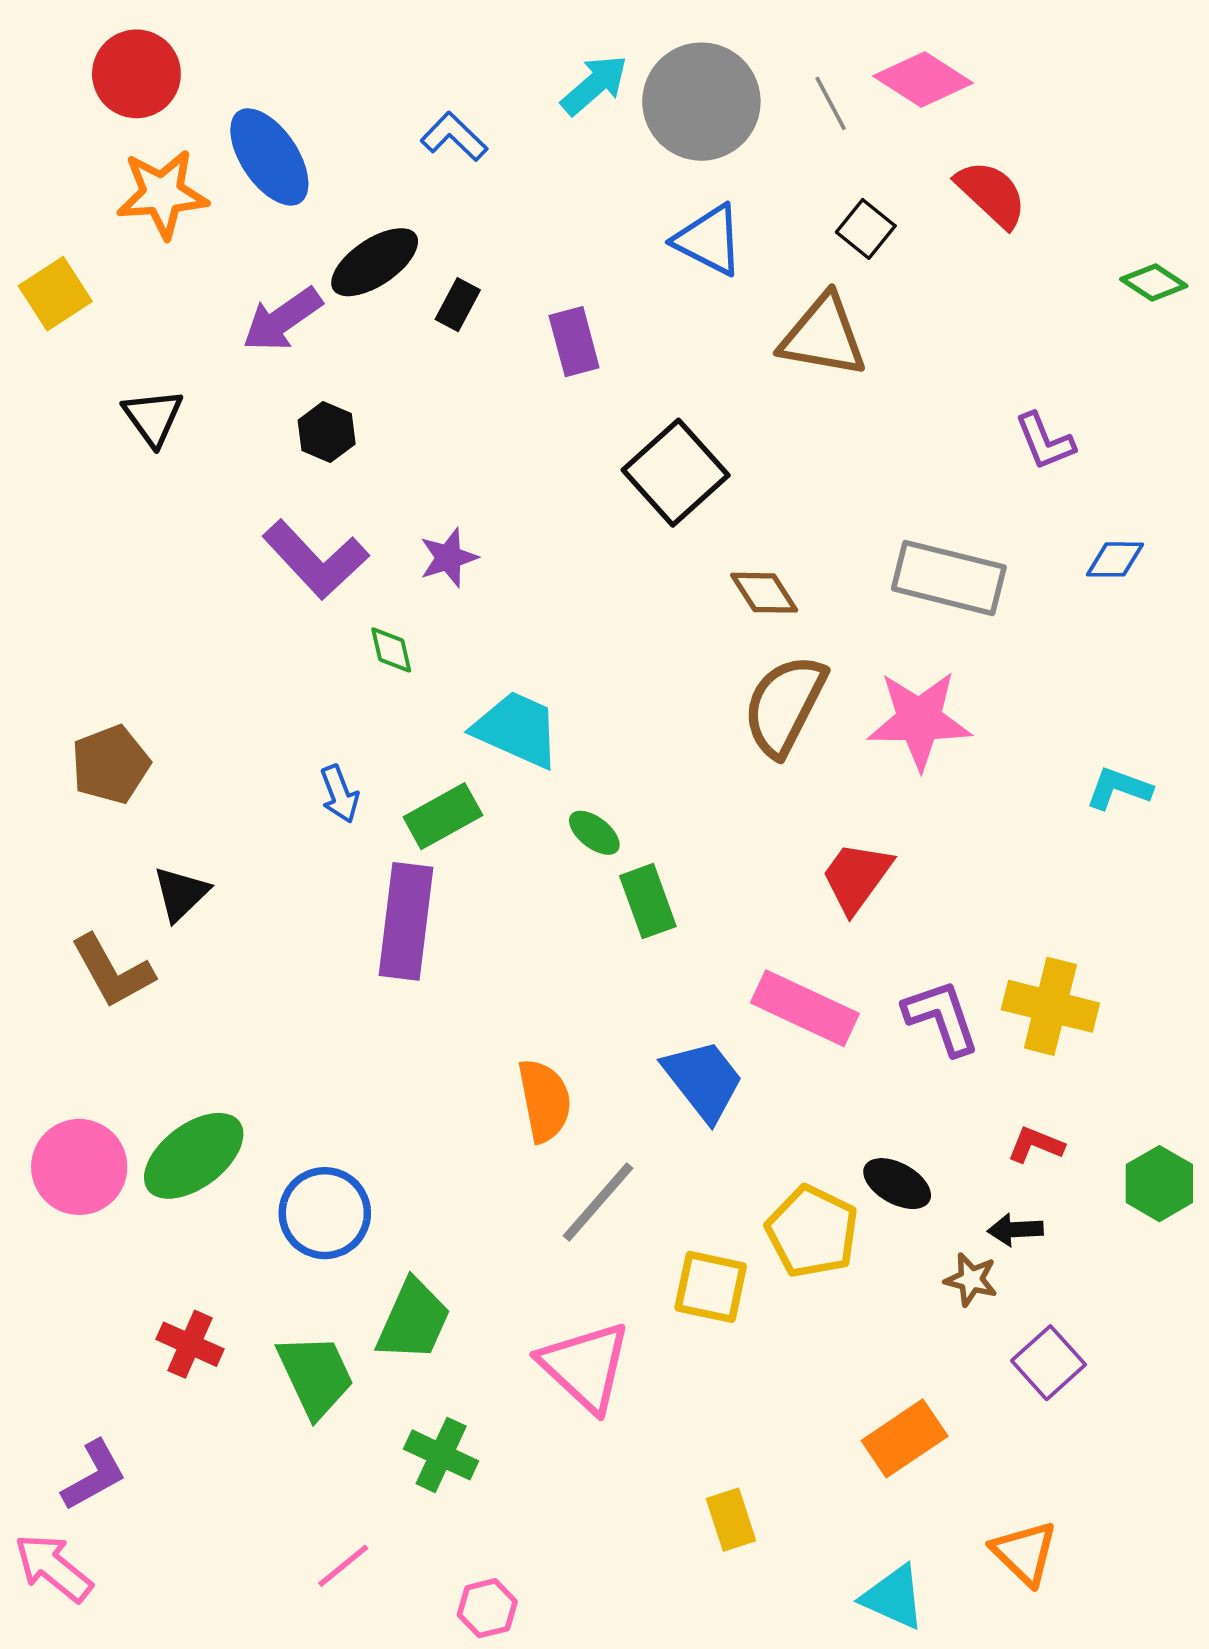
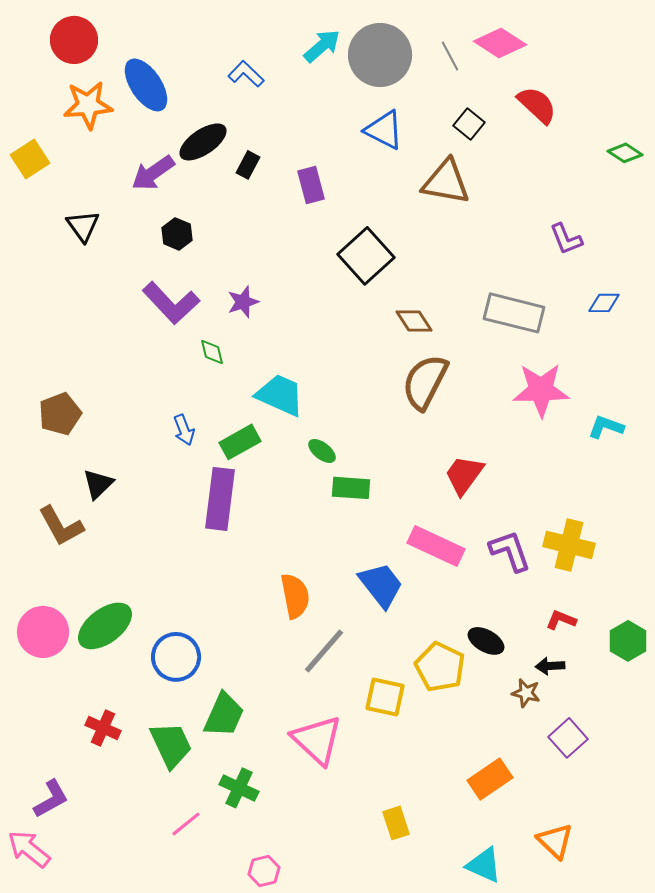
pink star: (919, 720) -> (541, 390), moved
green rectangle: (648, 901) -> (351, 488), turned -66
pink line: (343, 1566) -> (186, 824), moved

